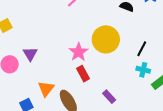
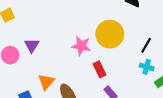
pink star: (78, 52) -> (81, 46), turned -30
red rectangle: (83, 74) -> (99, 69), moved

